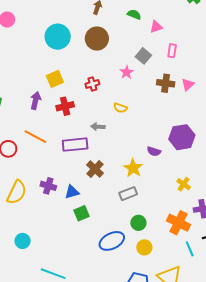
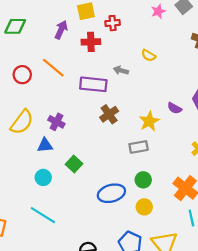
pink star: (127, 72) -> (158, 11), moved
red cross: (92, 84) -> (113, 23), moved
blue triangle: (72, 192) -> (45, 145), moved
green square: (82, 213) -> (74, 164), moved, turned -35
cyan circle: (23, 241) -> (43, 177), moved

